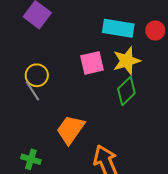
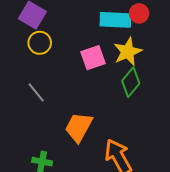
red circle: (155, 31) -> (139, 13), moved
yellow circle: (37, 75) -> (40, 43), moved

